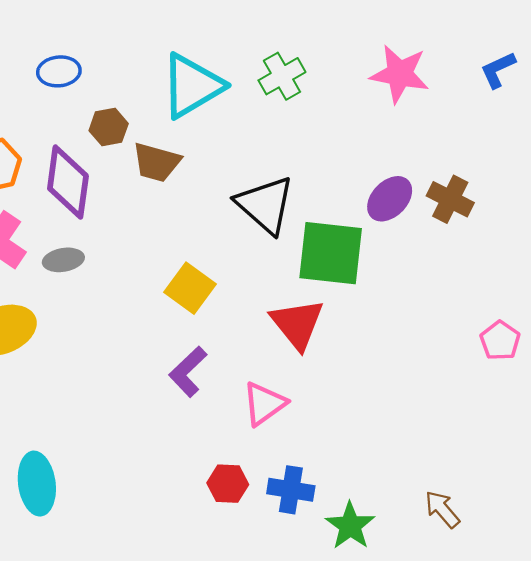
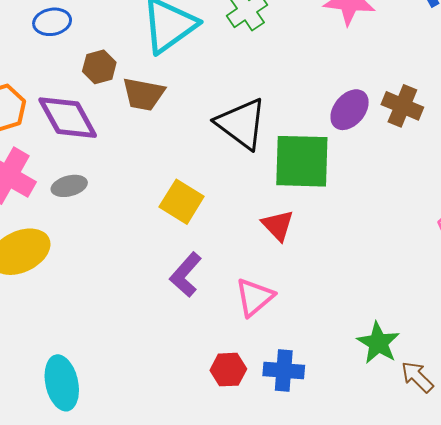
purple diamond: (68, 182) -> (68, 118), turned -32
red triangle: (297, 324) -> (278, 225), size x0.7
green star: (350, 526) -> (378, 343), moved

